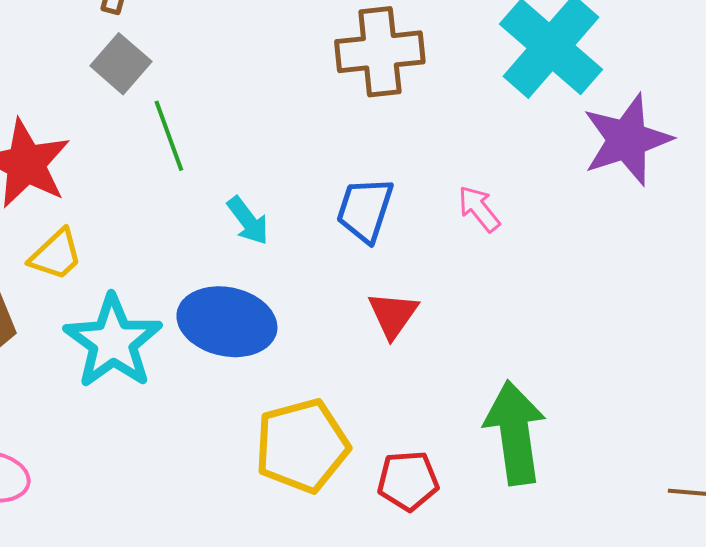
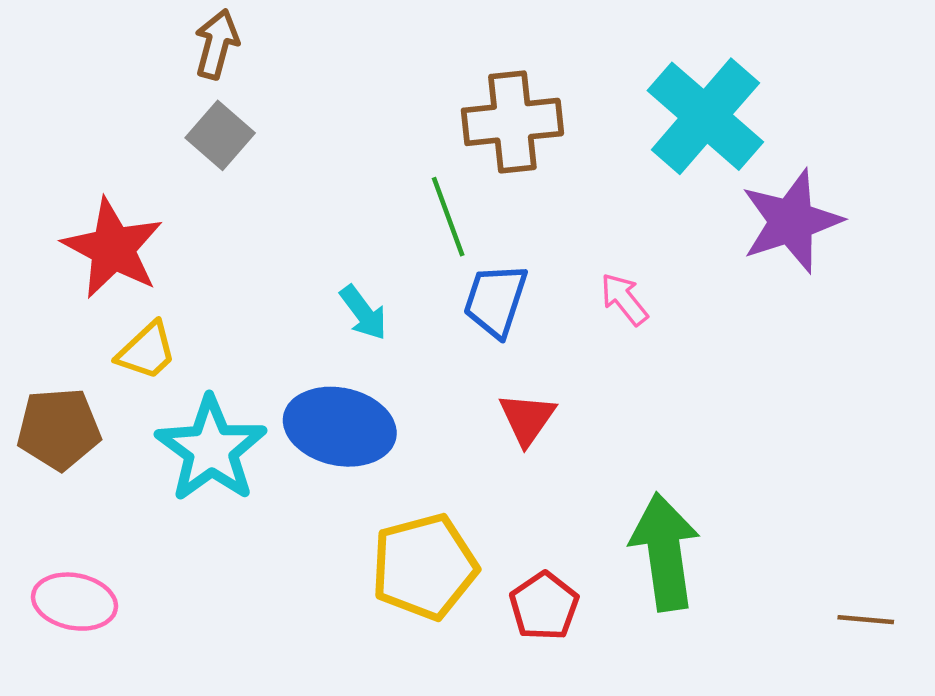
green line: (169, 136) -> (448, 217), moved
red pentagon: (408, 481) -> (544, 606), turned -30

